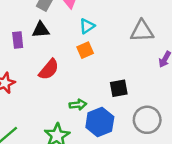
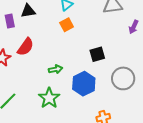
red semicircle: (49, 69) -> (25, 47), moved
green arrow: (78, 105) -> (55, 69), moved

